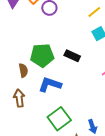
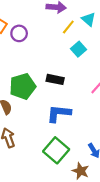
blue L-shape: (50, 84) -> (59, 113), moved

